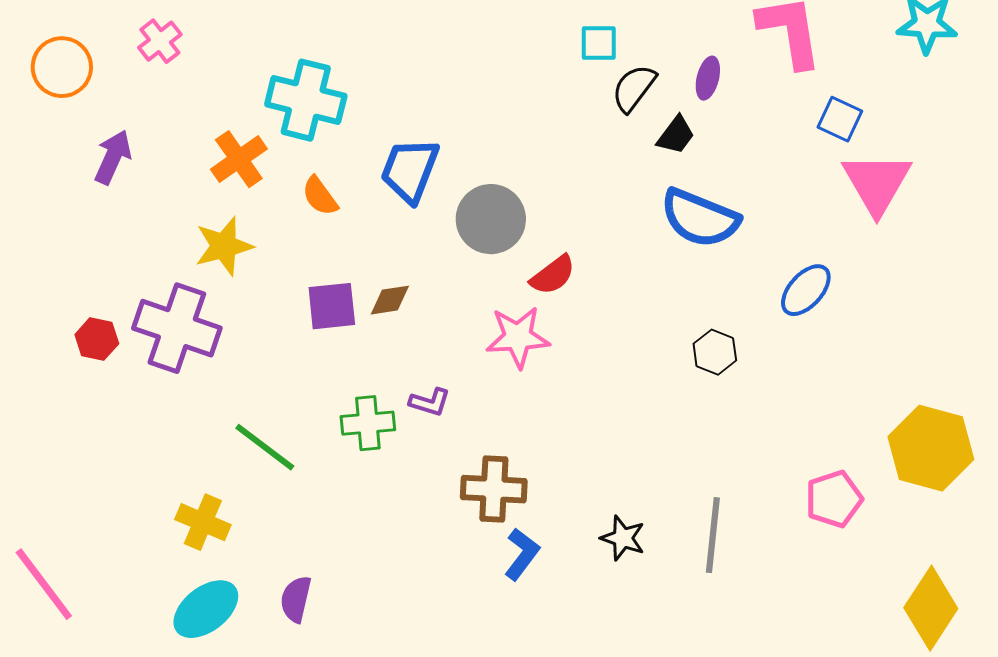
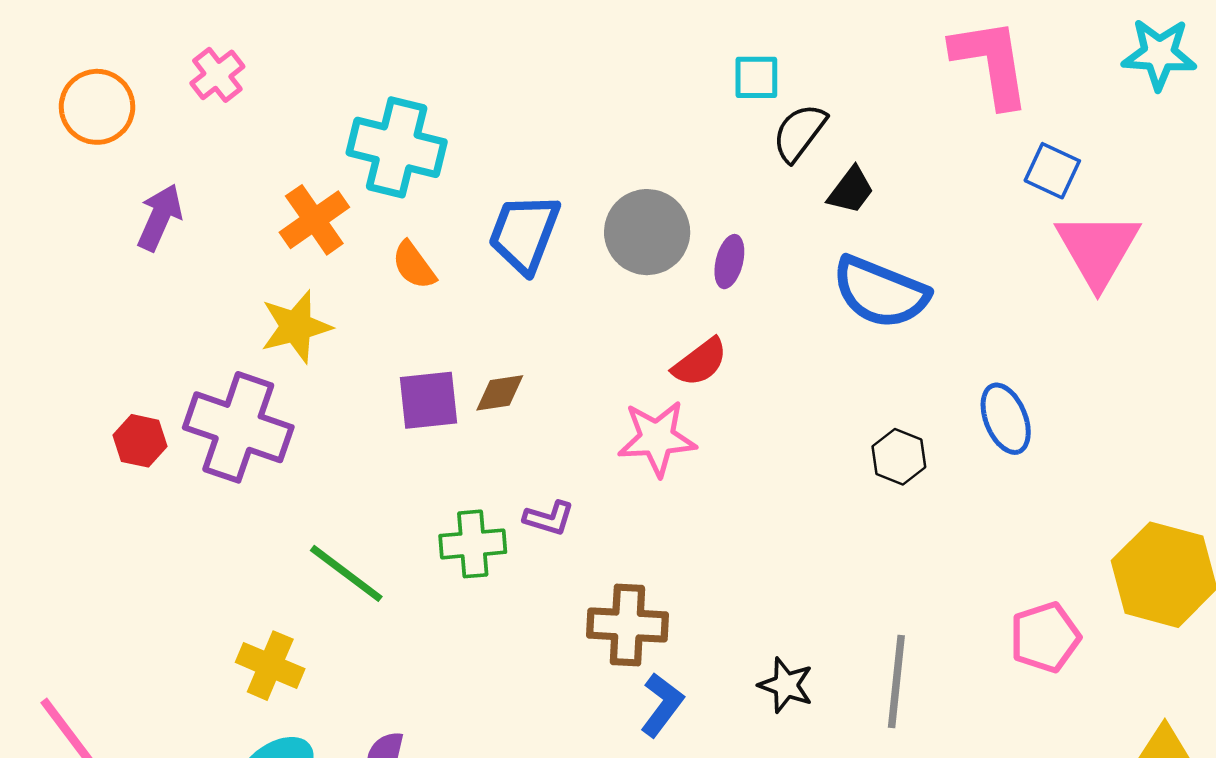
purple ellipse: (708, 78) -> (729, 262), moved
gray circle: (491, 219) -> (647, 232), moved
blue ellipse: (806, 290) -> (1006, 419), moved, turned -64

